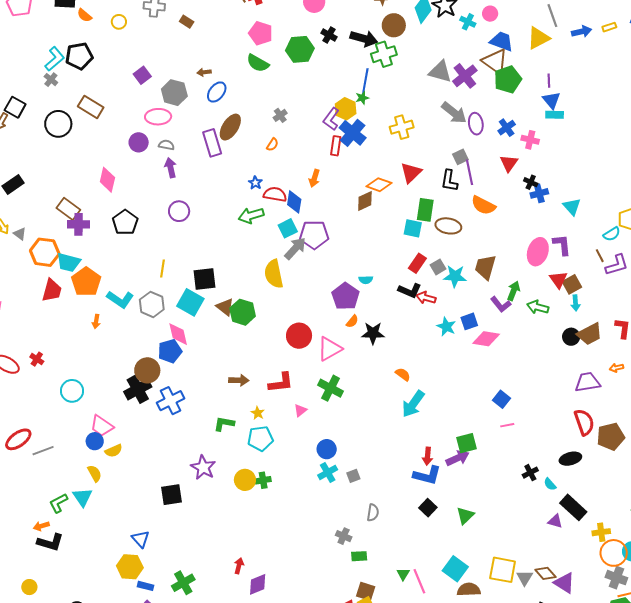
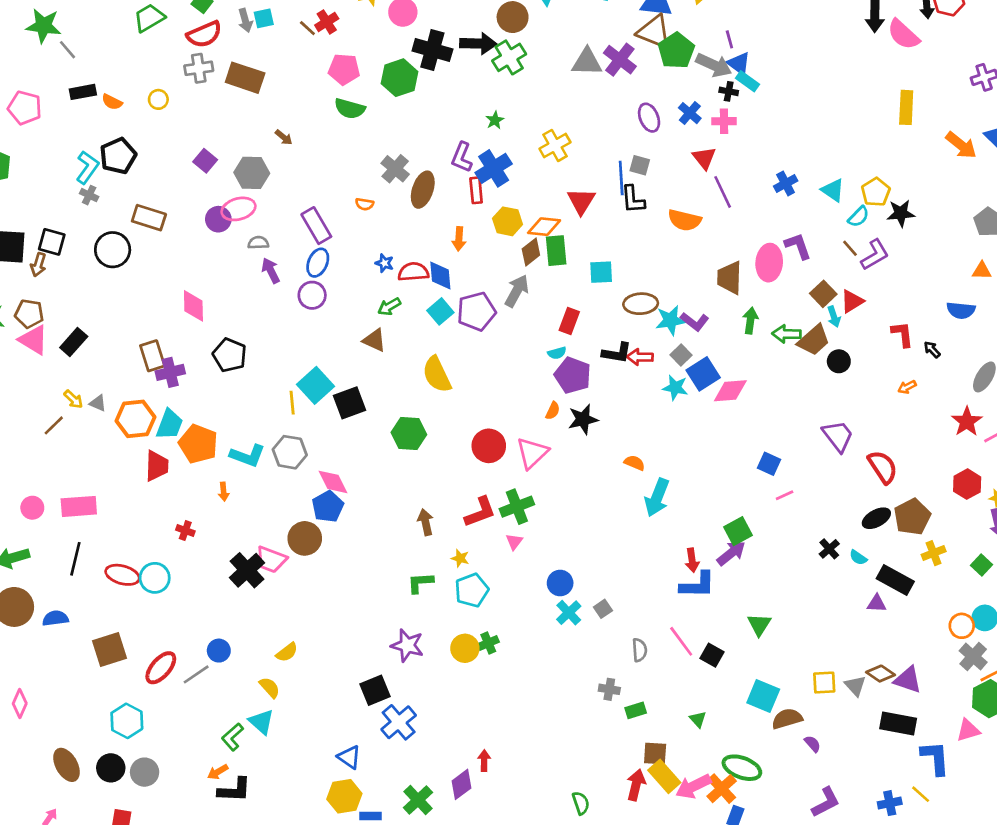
brown rectangle: (187, 22) -> (245, 78), size x2.0
black cross: (329, 35) -> (432, 50), size x1.8
brown arrow: (204, 72) -> (284, 137), turned -120
blue line: (365, 81) -> (621, 178), moved
blue ellipse: (217, 92) -> (318, 263), moved
yellow hexagon: (346, 109) -> (508, 221), moved
gray arrow: (454, 113) -> (714, 65), moved
gray cross: (280, 115) -> (395, 169), size x1.5
cyan rectangle: (555, 115) -> (747, 81), turned 48
brown ellipse: (230, 127) -> (423, 190), moved
blue cross: (353, 133) -> (494, 168), turned 32
purple circle: (139, 142) -> (218, 219), moved
orange semicircle: (272, 145) -> (364, 204), moved, turned 80
gray square: (460, 157) -> (640, 165), turned -35
purple line: (469, 172) -> (723, 192), moved
black cross: (531, 182) -> (729, 91), moved
blue cross: (539, 193) -> (786, 184), moved
cyan triangle: (572, 207) -> (833, 190), moved
brown rectangle: (68, 209) -> (152, 356), turned 50
green rectangle: (425, 210) -> (556, 251), moved
purple circle: (179, 211) -> (312, 295), moved
green arrow: (251, 215) -> (389, 307), size x0.7
brown ellipse: (448, 226) -> (641, 304), moved
gray arrow: (295, 248) -> (517, 291), moved
cyan trapezoid: (69, 262) -> (169, 424), turned -70
red rectangle: (417, 263) -> (569, 321), moved
gray square: (438, 267) -> (681, 355), moved
brown trapezoid: (485, 267) -> (730, 278), moved
red triangle: (558, 280) -> (852, 301), moved, turned 48
purple pentagon: (345, 296) -> (573, 375), moved
cyan square: (190, 302) -> (316, 385), moved, turned 32
purple L-shape: (501, 304) -> (695, 322), moved
brown triangle: (225, 307) -> (374, 340), moved
blue square: (469, 321) -> (703, 374), size x1.4
brown trapezoid: (590, 334) -> (814, 340), moved
red cross: (37, 359) -> (185, 530), moved
brown arrow: (239, 380) -> (425, 522), turned -90
purple trapezoid: (587, 382) -> (838, 436), moved, turned 76
green cross: (331, 388) -> (517, 507), moved, turned -35
black cross: (138, 389) -> (247, 570), moved
cyan circle: (72, 391) -> (155, 578), moved
blue cross: (171, 401) -> (399, 722), moved
pink trapezoid: (102, 426) -> (271, 559), moved
brown pentagon: (611, 437) -> (912, 517), moved
blue circle: (95, 441) -> (219, 651), moved
black square: (428, 508) -> (712, 655), moved
yellow cross: (601, 532) -> (934, 553), moved
orange circle: (614, 553) -> (962, 626), size x0.7
yellow square: (503, 570) -> (824, 683), size x0.7
gray cross: (616, 578) -> (973, 657), turned 35
pink line: (419, 581) -> (681, 641), moved
purple diamond: (258, 584) -> (462, 784), moved

